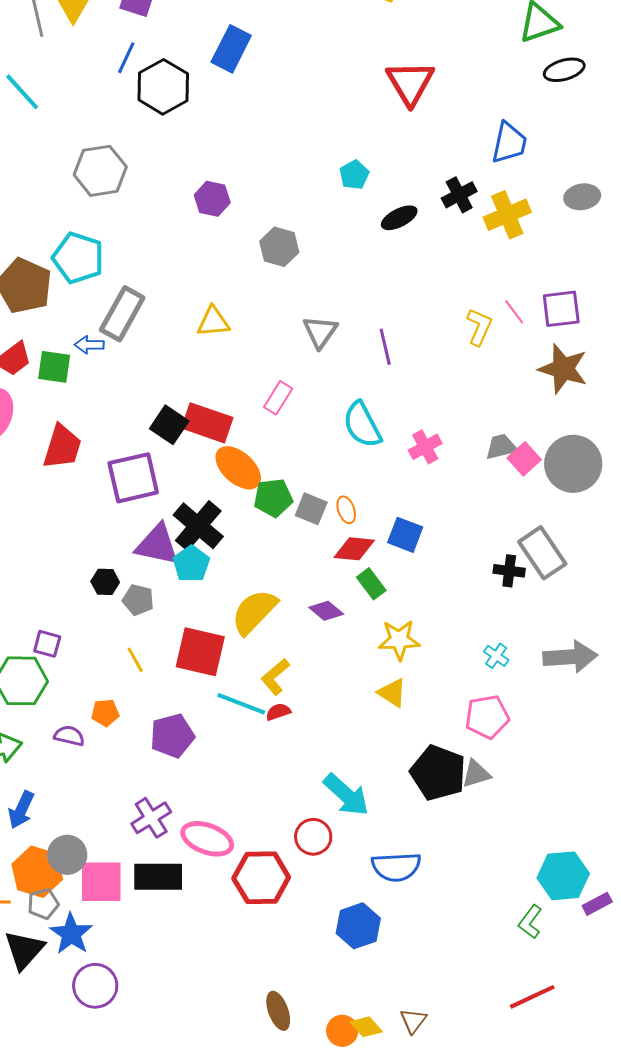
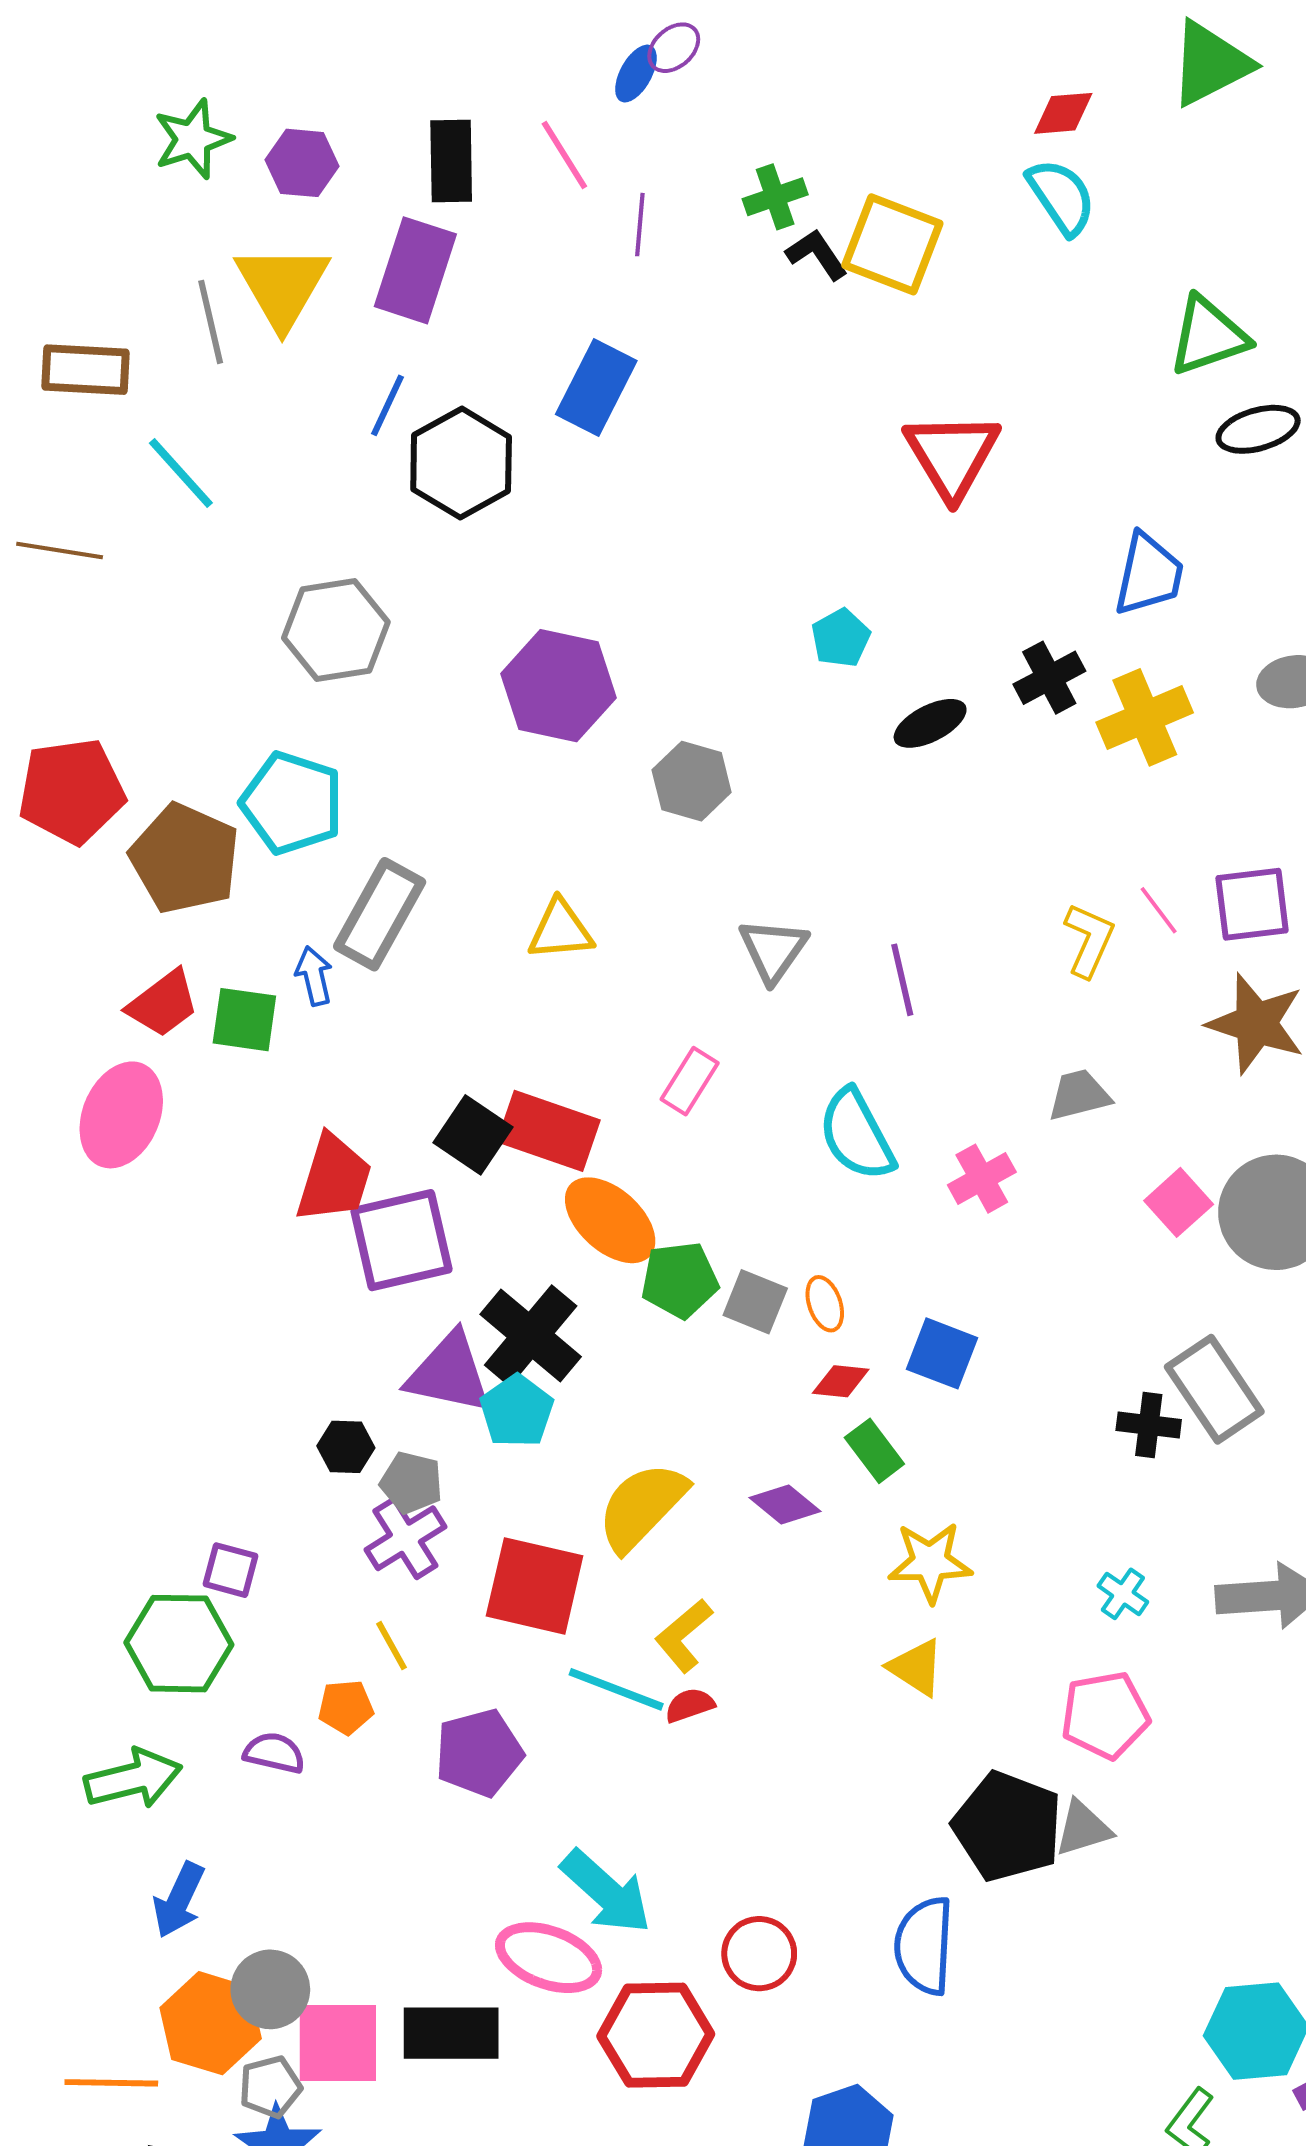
purple hexagon: (212, 199) -> (558, 686), size x1.6
blue arrow: (89, 345) -> (314, 976), turned 76
red trapezoid: (62, 447) -> (334, 1179), moved
gray trapezoid: (501, 447) -> (1079, 1095), moved
red diamond: (354, 549) -> (841, 1381), size x0.7
yellow line: (135, 660) -> (392, 1646), moved
cyan arrow: (346, 795) -> (606, 1892), moved
purple cross: (151, 818) -> (405, 1538), moved
blue semicircle: (396, 867) -> (924, 1946), moved, turned 96
gray pentagon: (43, 904) -> (270, 2087), moved

